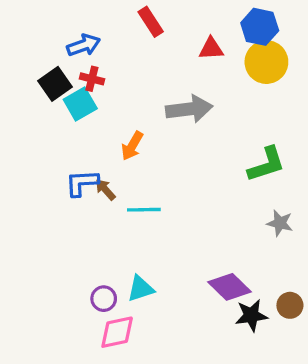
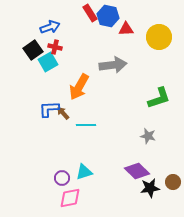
blue hexagon: (260, 27) -> (108, 16), moved
orange arrow: (132, 146) -> (79, 87), size x1.5
gray star: (280, 223) -> (148, 136), moved

